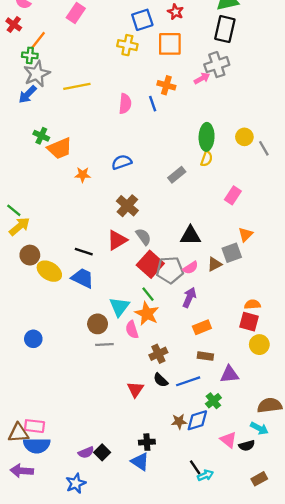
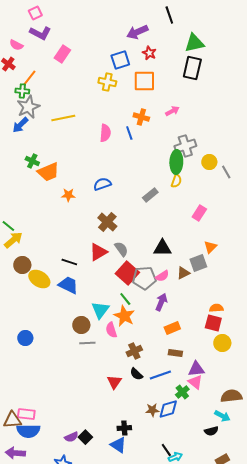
gray cross: (217, 65) -> (185, 146), moved
pink triangle: (228, 440) -> (195, 382), moved

